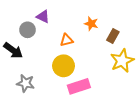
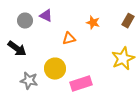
gray circle: (27, 30) -> (25, 21), moved
brown rectangle: (113, 36) -> (128, 21), moved
yellow circle: (63, 66) -> (55, 69), moved

